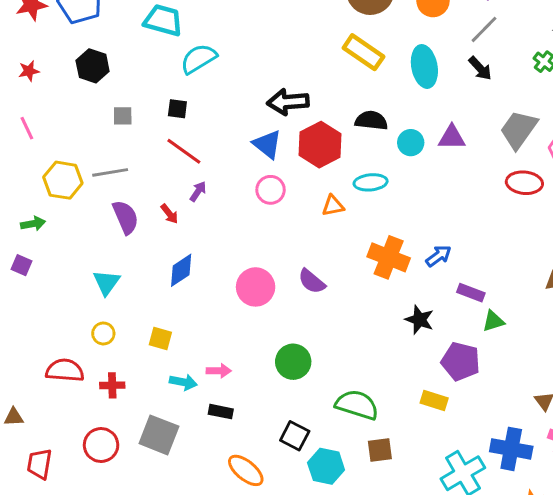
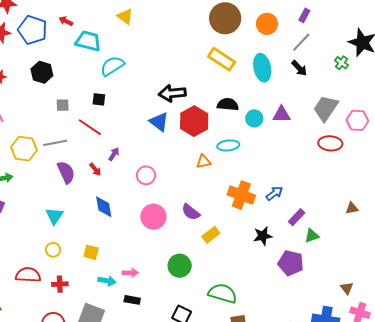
red line: (184, 151) -> (90, 127), moved
pink circle: (271, 190) -> (146, 175), moved
blue diamond: (181, 270) -> (104, 207), turned -65
purple rectangle: (471, 293) -> (297, 217), turned -66
black star: (419, 320) -> (263, 236), turned -30
yellow rectangle: (434, 401) -> (211, 235), moved, turned -54

